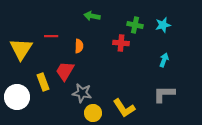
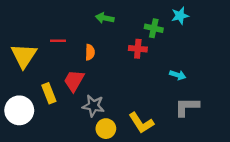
cyan star: (163, 25) -> (180, 16), moved
cyan arrow: (164, 60) -> (178, 75), moved, turned 88

